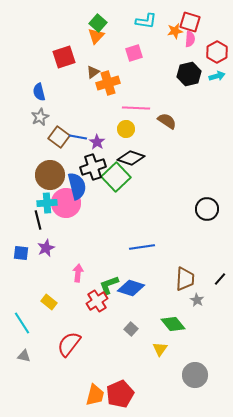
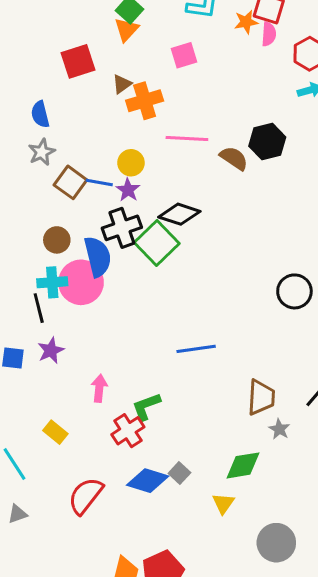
black hexagon: (189, 74) -> (267, 142), moved
yellow circle: (126, 129) -> (131, 163), moved
brown circle: (50, 175) -> (57, 240), size x0.6
blue diamond: (131, 288) -> (148, 481), moved
green diamond: (173, 324) -> (243, 465), turned -60
gray triangle: (24, 356) -> (17, 514), turned -32

